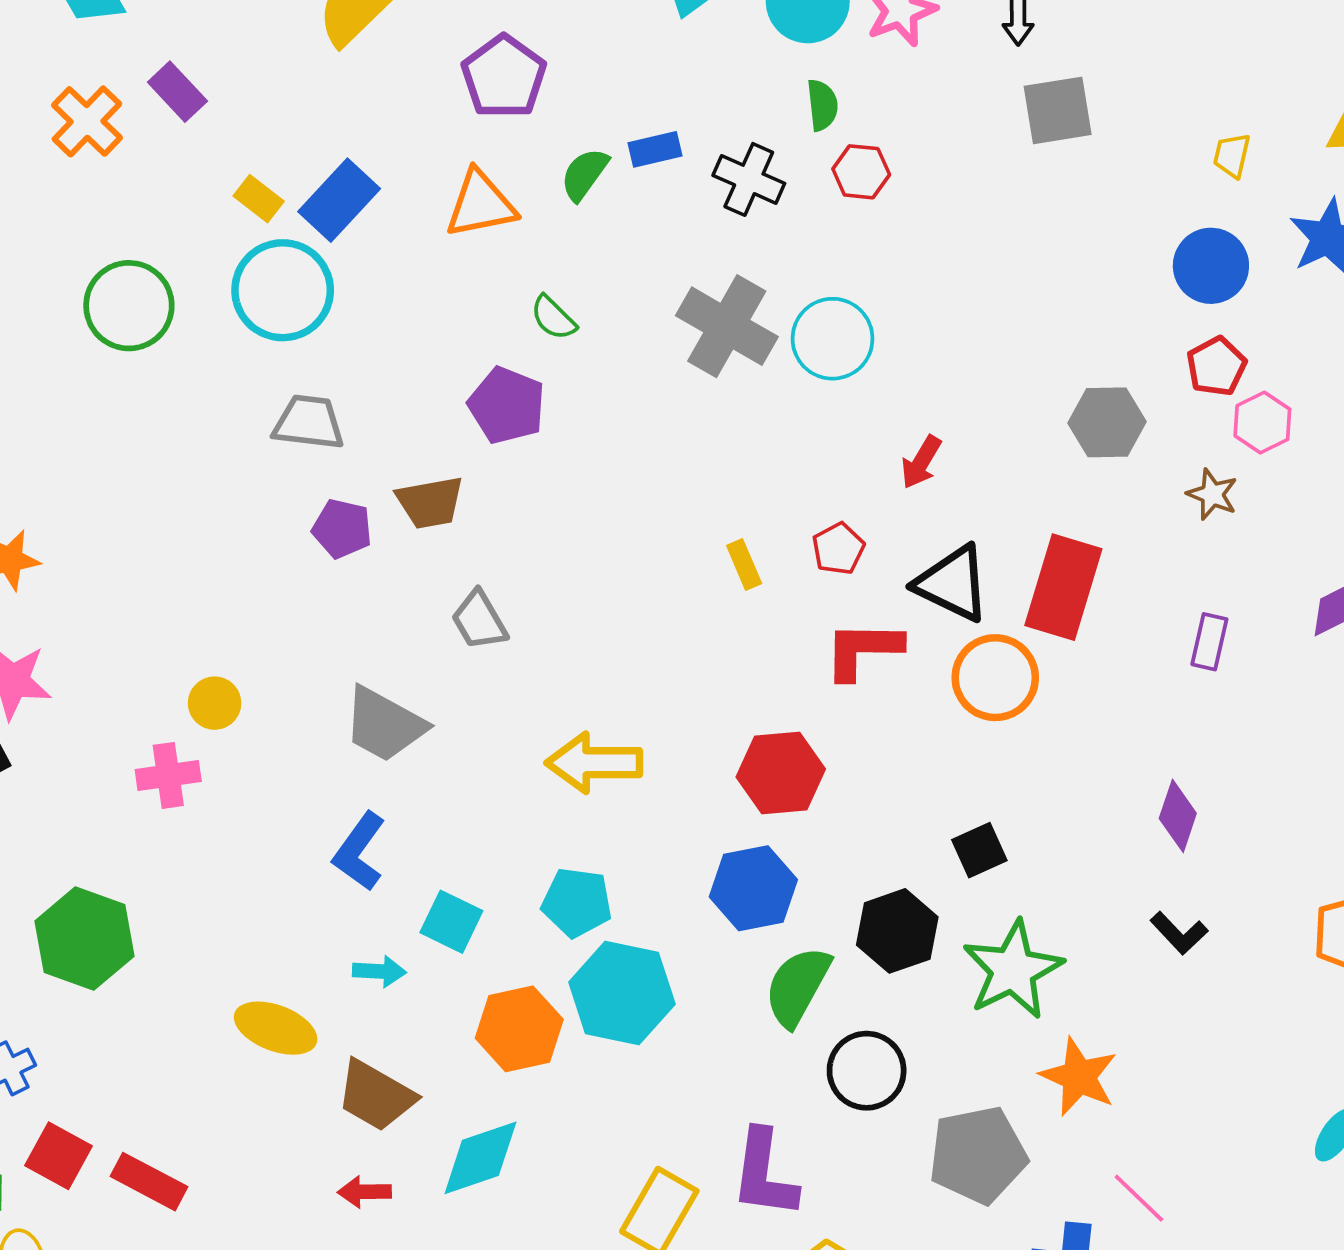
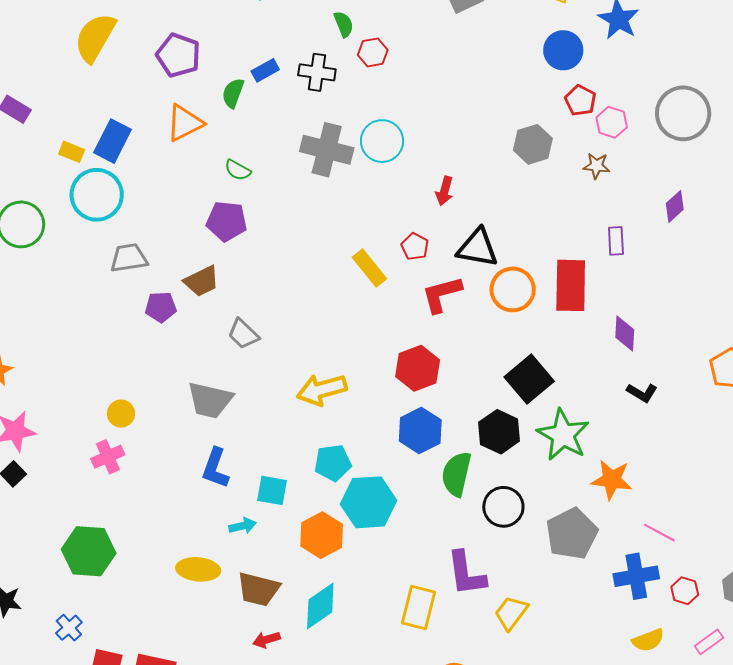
yellow rectangle: (744, 565) -> (369, 268), size x1.5
red rectangle: (1063, 587) -> (571, 285), moved
black square: (979, 850) -> (529, 379), size x1.6

